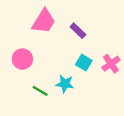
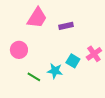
purple rectangle: (78, 31) -> (66, 26), turned -56
cyan square: (84, 63) -> (73, 61), moved

